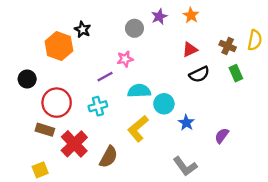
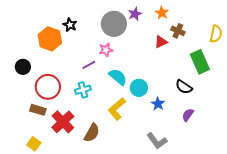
gray circle: (134, 28) -> (114, 24), size x1.6
brown cross: (228, 46) -> (178, 31), moved
green rectangle: (236, 73) -> (200, 62), size x1.6
black semicircle: (199, 74) -> (184, 87), moved, turned 60
cyan semicircle: (139, 91) -> (118, 77), turned 42
yellow square: (40, 170) -> (34, 144), turned -32

